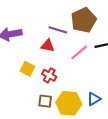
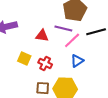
purple line: (58, 30) -> (63, 29), moved
blue triangle: (94, 99) -> (77, 61), moved

